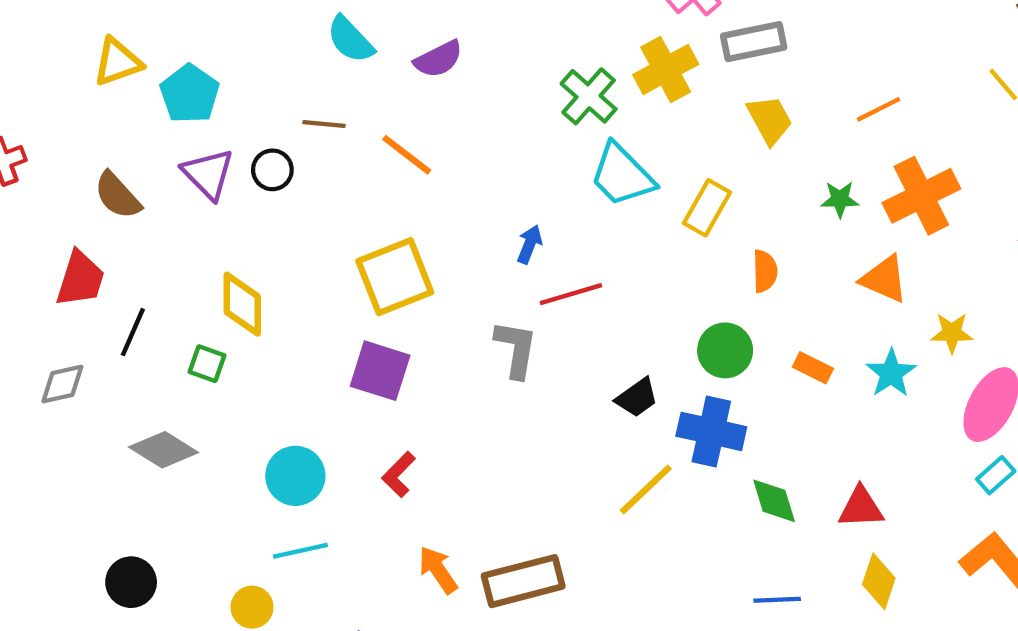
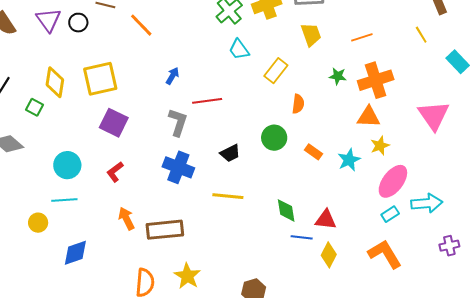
cyan trapezoid: (622, 175) -> (239, 50), size x0.7
blue arrow: (530, 244) -> (172, 76), moved
yellow square: (395, 277) -> (100, 79), moved
orange triangle: (884, 279) -> (368, 117), moved, turned -30
yellow star: (952, 333) -> (380, 146), turned -30
blue cross: (711, 431) -> (178, 167), moved
yellow line: (646, 489) -> (228, 196), turned 40
blue line: (777, 600) -> (302, 237), moved

